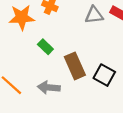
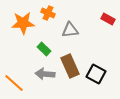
gray triangle: (94, 15) -> (70, 30), moved
gray arrow: (49, 88) -> (45, 74), moved

